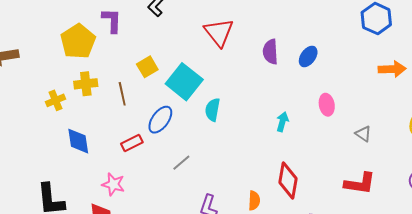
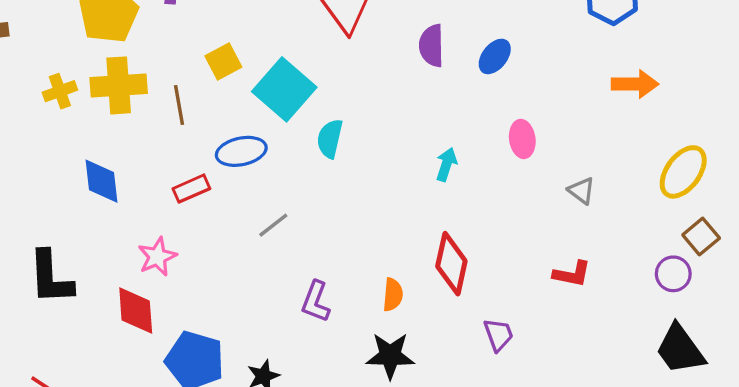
yellow cross: (86, 84) -> (119, 85), size x1.4
yellow cross: (55, 100) -> (60, 91), moved
blue ellipse: (160, 120) -> (241, 151), turned 40
red L-shape: (360, 183) -> (572, 274), size x0.7
pink star: (113, 184) -> (157, 257), turned 30

